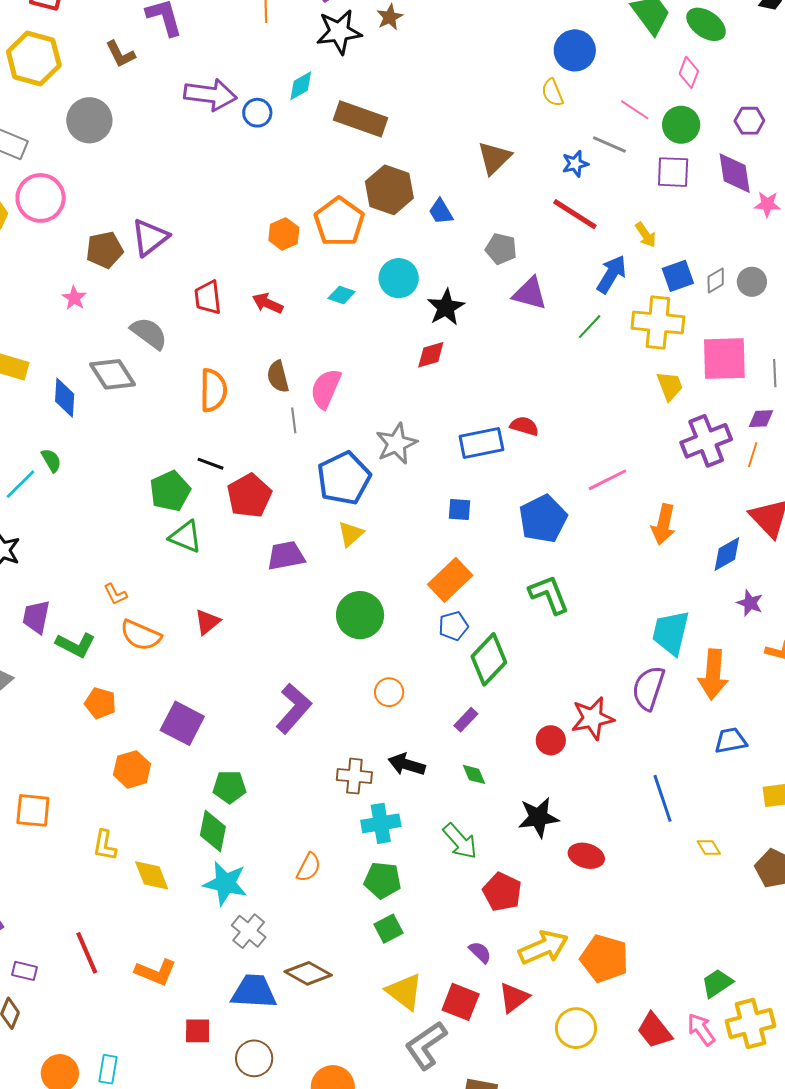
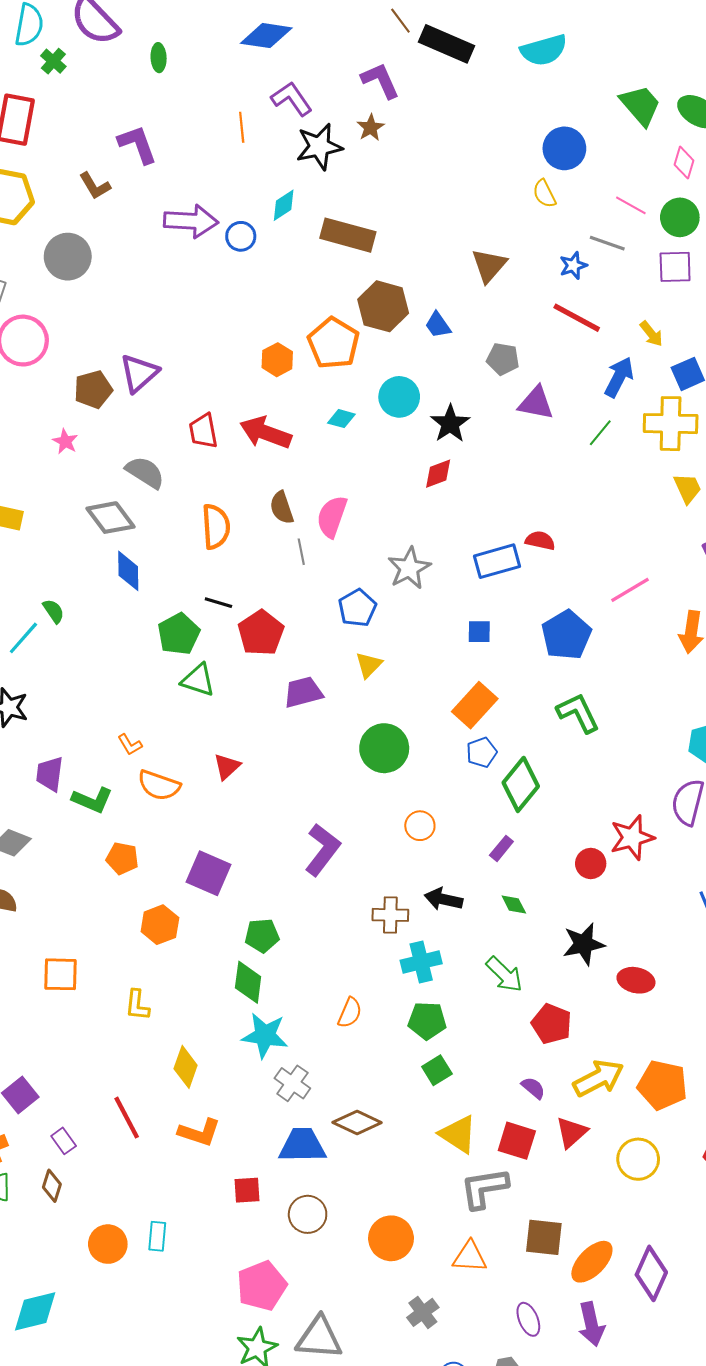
red arrow: (268, 303) -> (266, 433), size x1.6
blue diamond: (65, 398) -> (128, 571), moved
blue pentagon: (344, 478) -> (357, 608), size x0.7
yellow diamond: (152, 875) -> (186, 1067), moved, turned 45
purple rectangle: (24, 971) -> (64, 1141), turned 45
gray L-shape: (426, 1045) -> (484, 1188), turned 30

